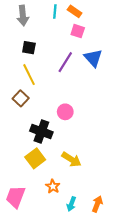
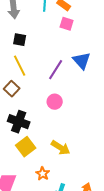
blue triangle: (93, 58) -> (82, 61), moved
purple line: (65, 62) -> (56, 70), moved
black cross: (41, 131) -> (19, 122), moved

